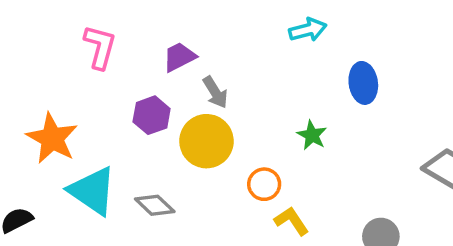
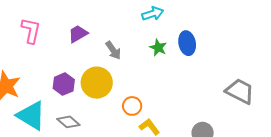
gray arrow: (215, 92) -> (113, 50), moved
purple hexagon: (152, 115) -> (64, 84), moved
green star: (312, 135) -> (158, 48), moved

